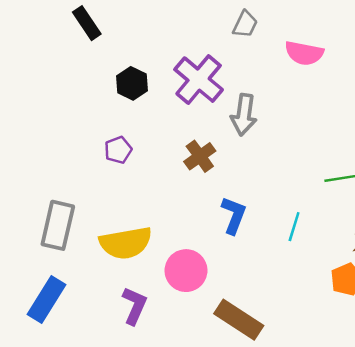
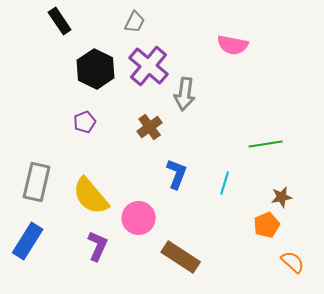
gray trapezoid: (245, 24) -> (135, 22), moved
black hexagon: (132, 83) -> (96, 69), size x1.5
yellow semicircle: (126, 243) -> (91, 196), turned 60

